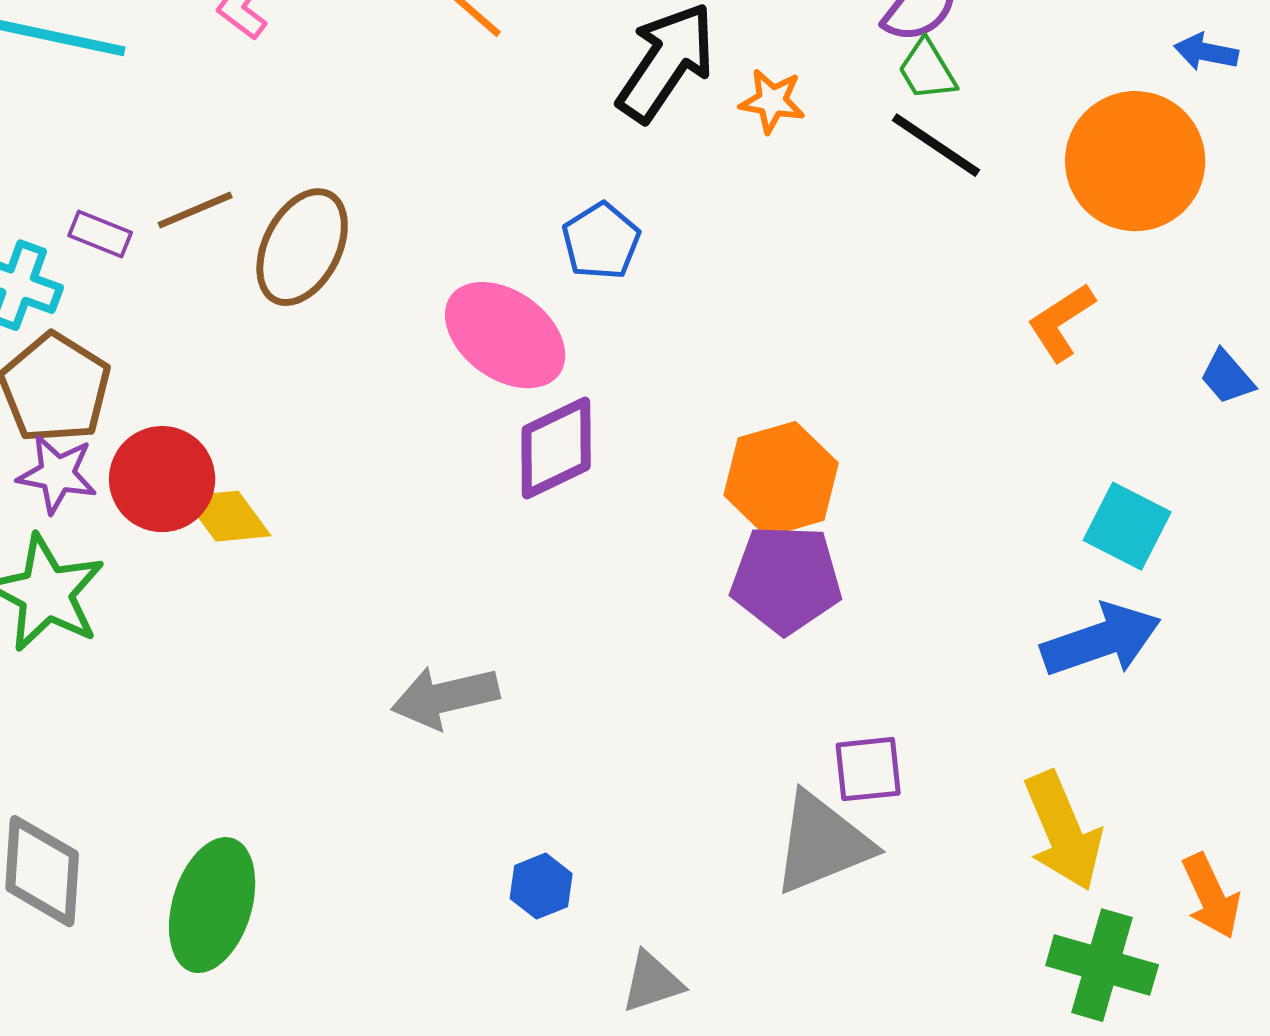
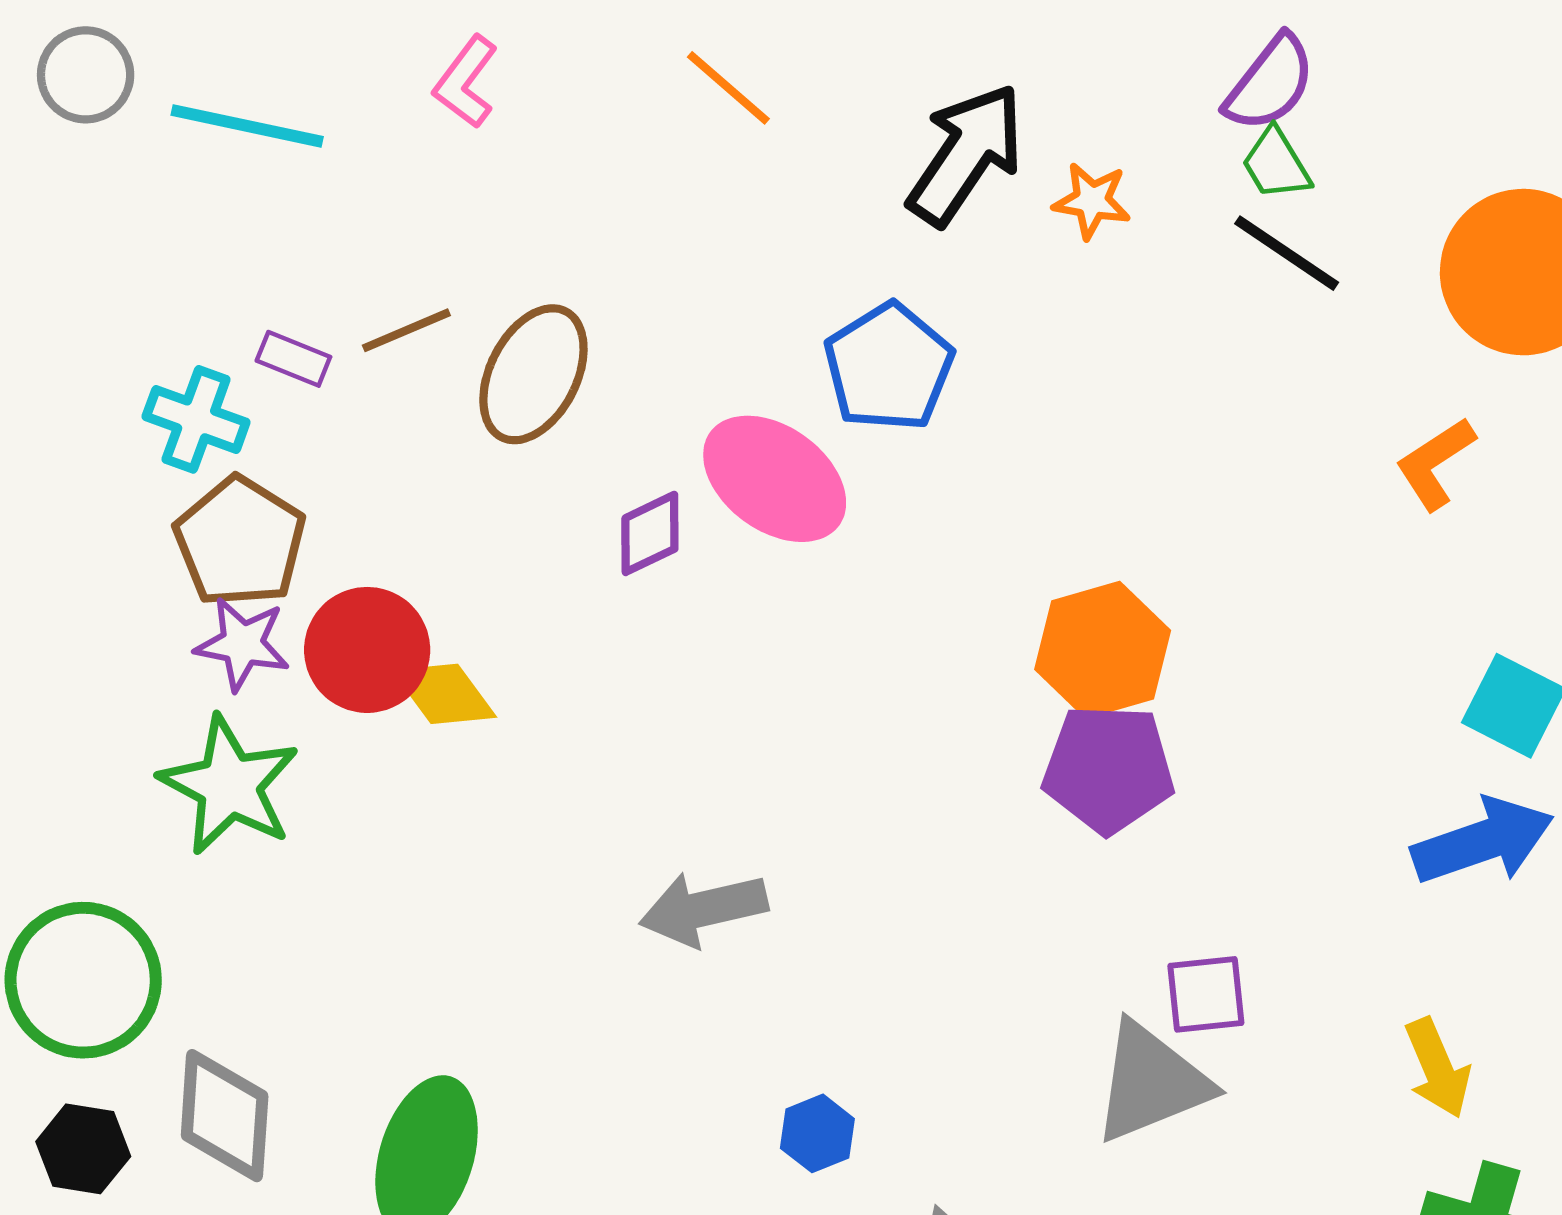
blue pentagon: (601, 241) -> (889, 367), size x1.4
purple diamond: (556, 448) -> (650, 533), moved, size x0.7
yellow arrow: (1063, 831) -> (1438, 1068), size x0.7

